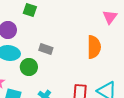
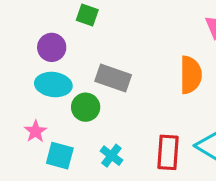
gray rectangle: (46, 49) -> (113, 78), size x1.5

